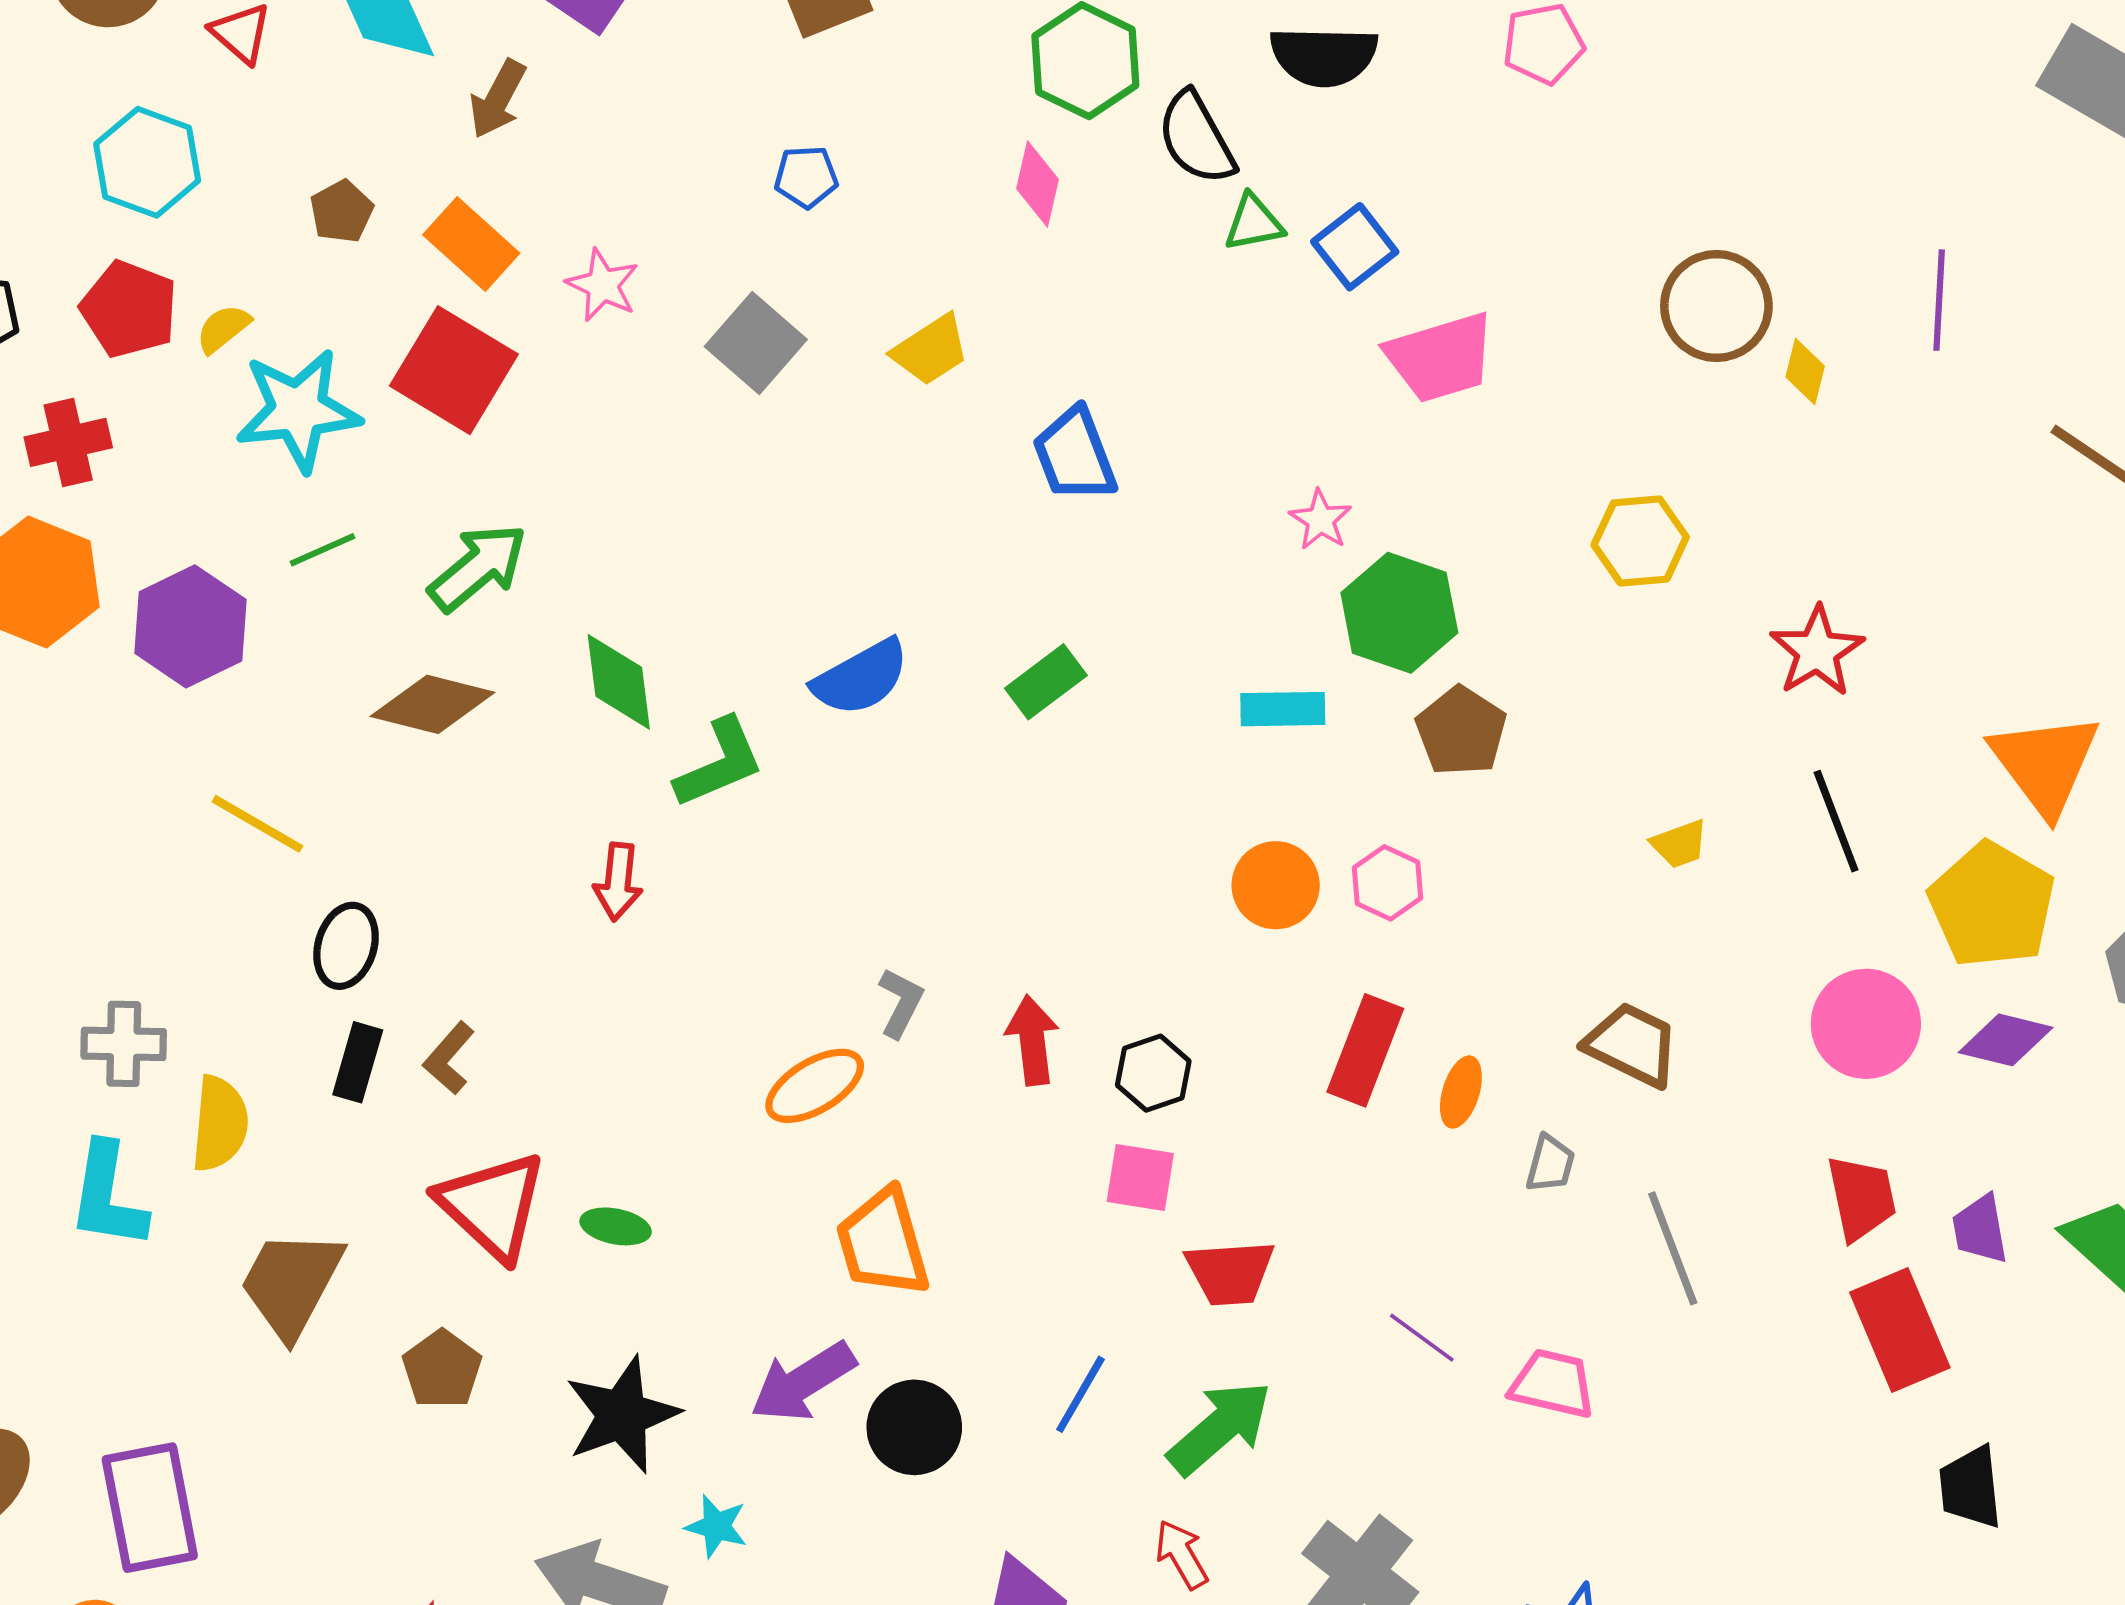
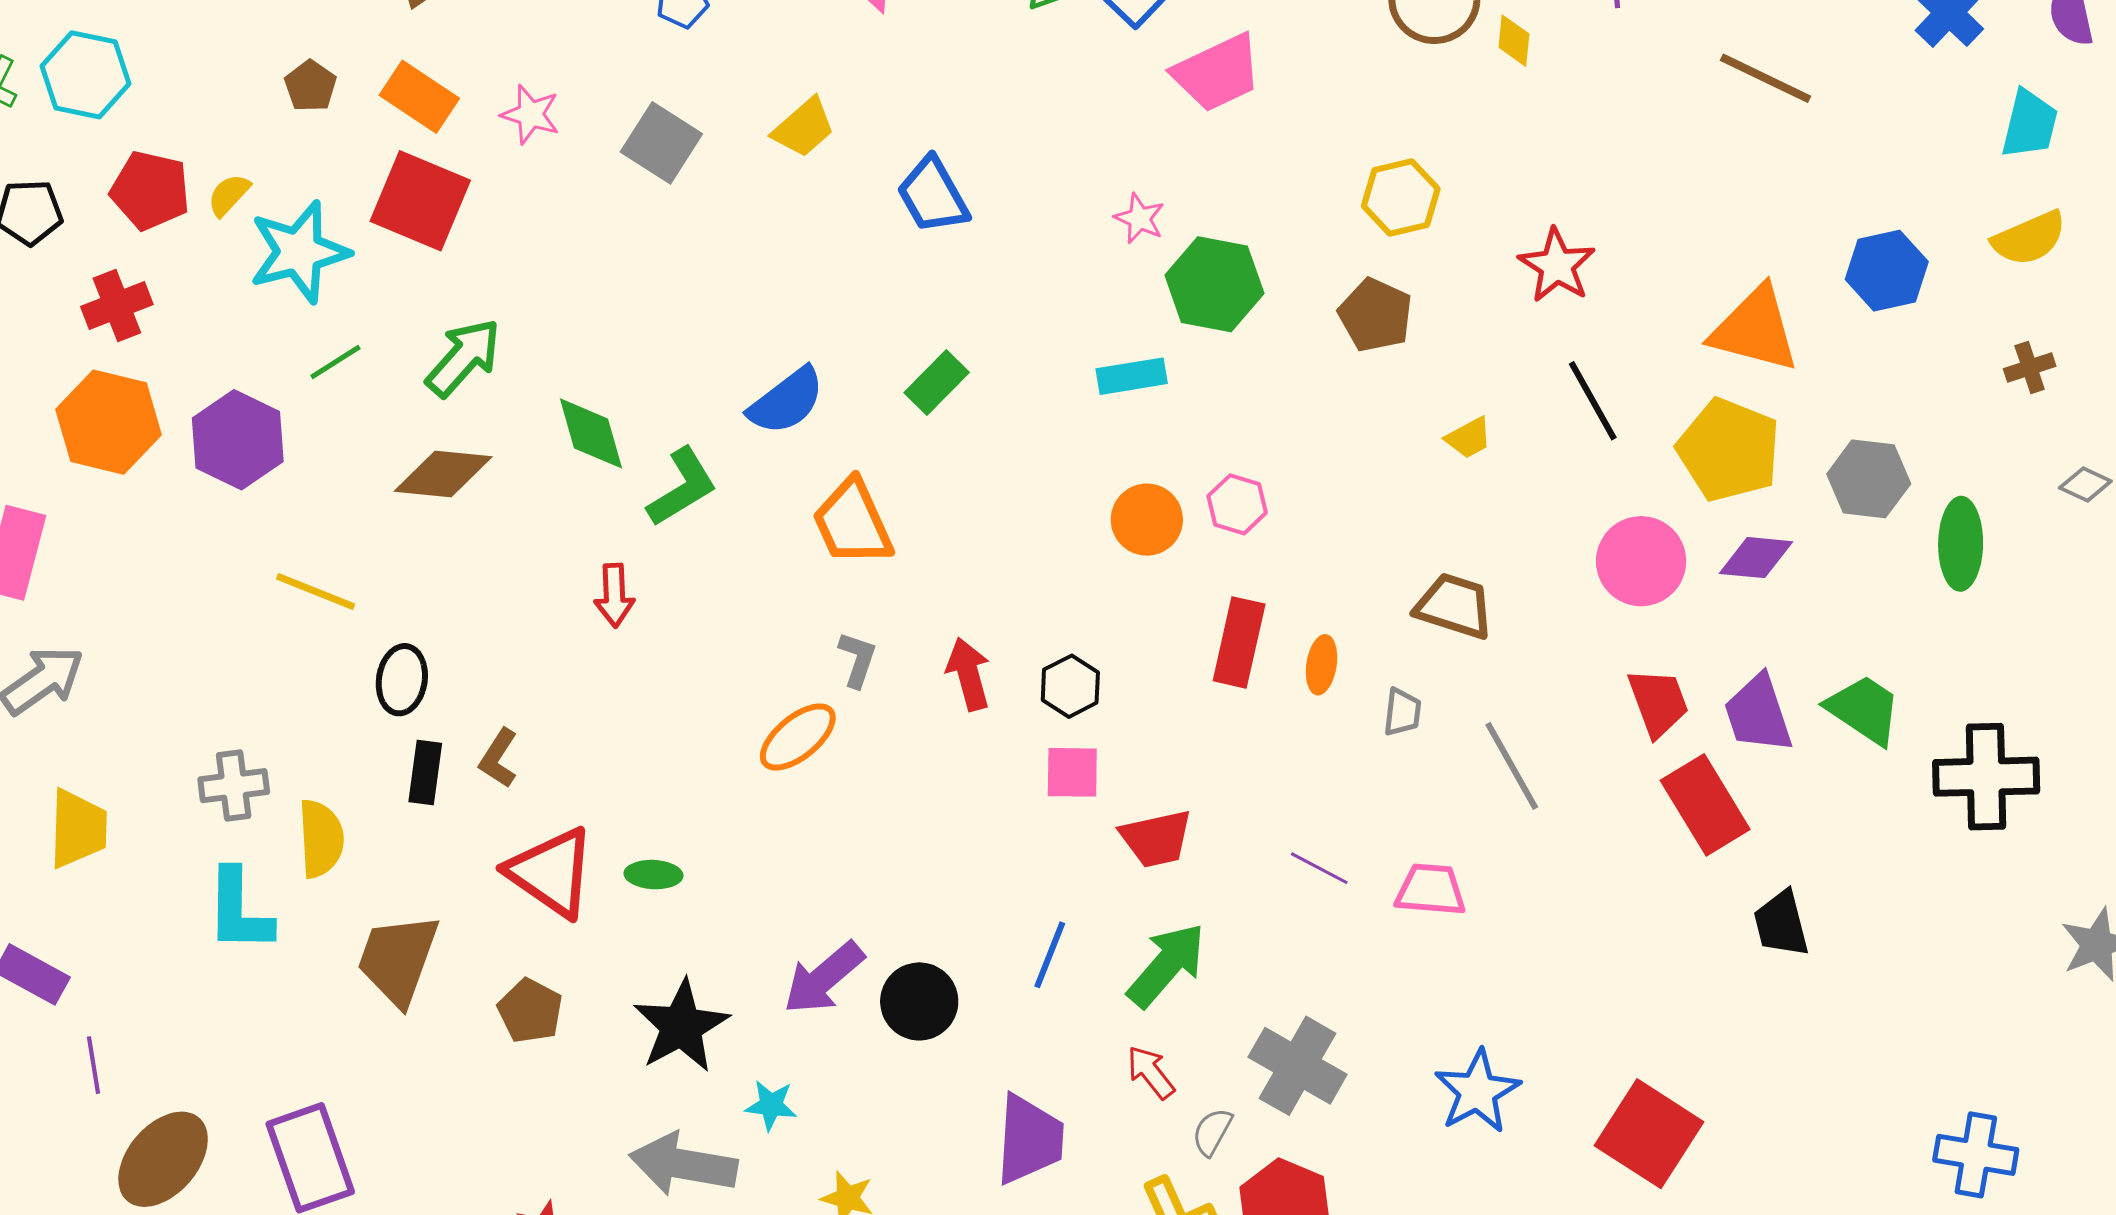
cyan hexagon: (147, 162) -> (86, 75), moved
brown pentagon: (1461, 731) -> (1375, 315), moved
orange triangle: (2045, 764) -> (1755, 329), turned -30
purple trapezoid: (1980, 1229) -> (1758, 714), size x1.4
orange trapezoid: (883, 1243) -> (853, 523), moved

